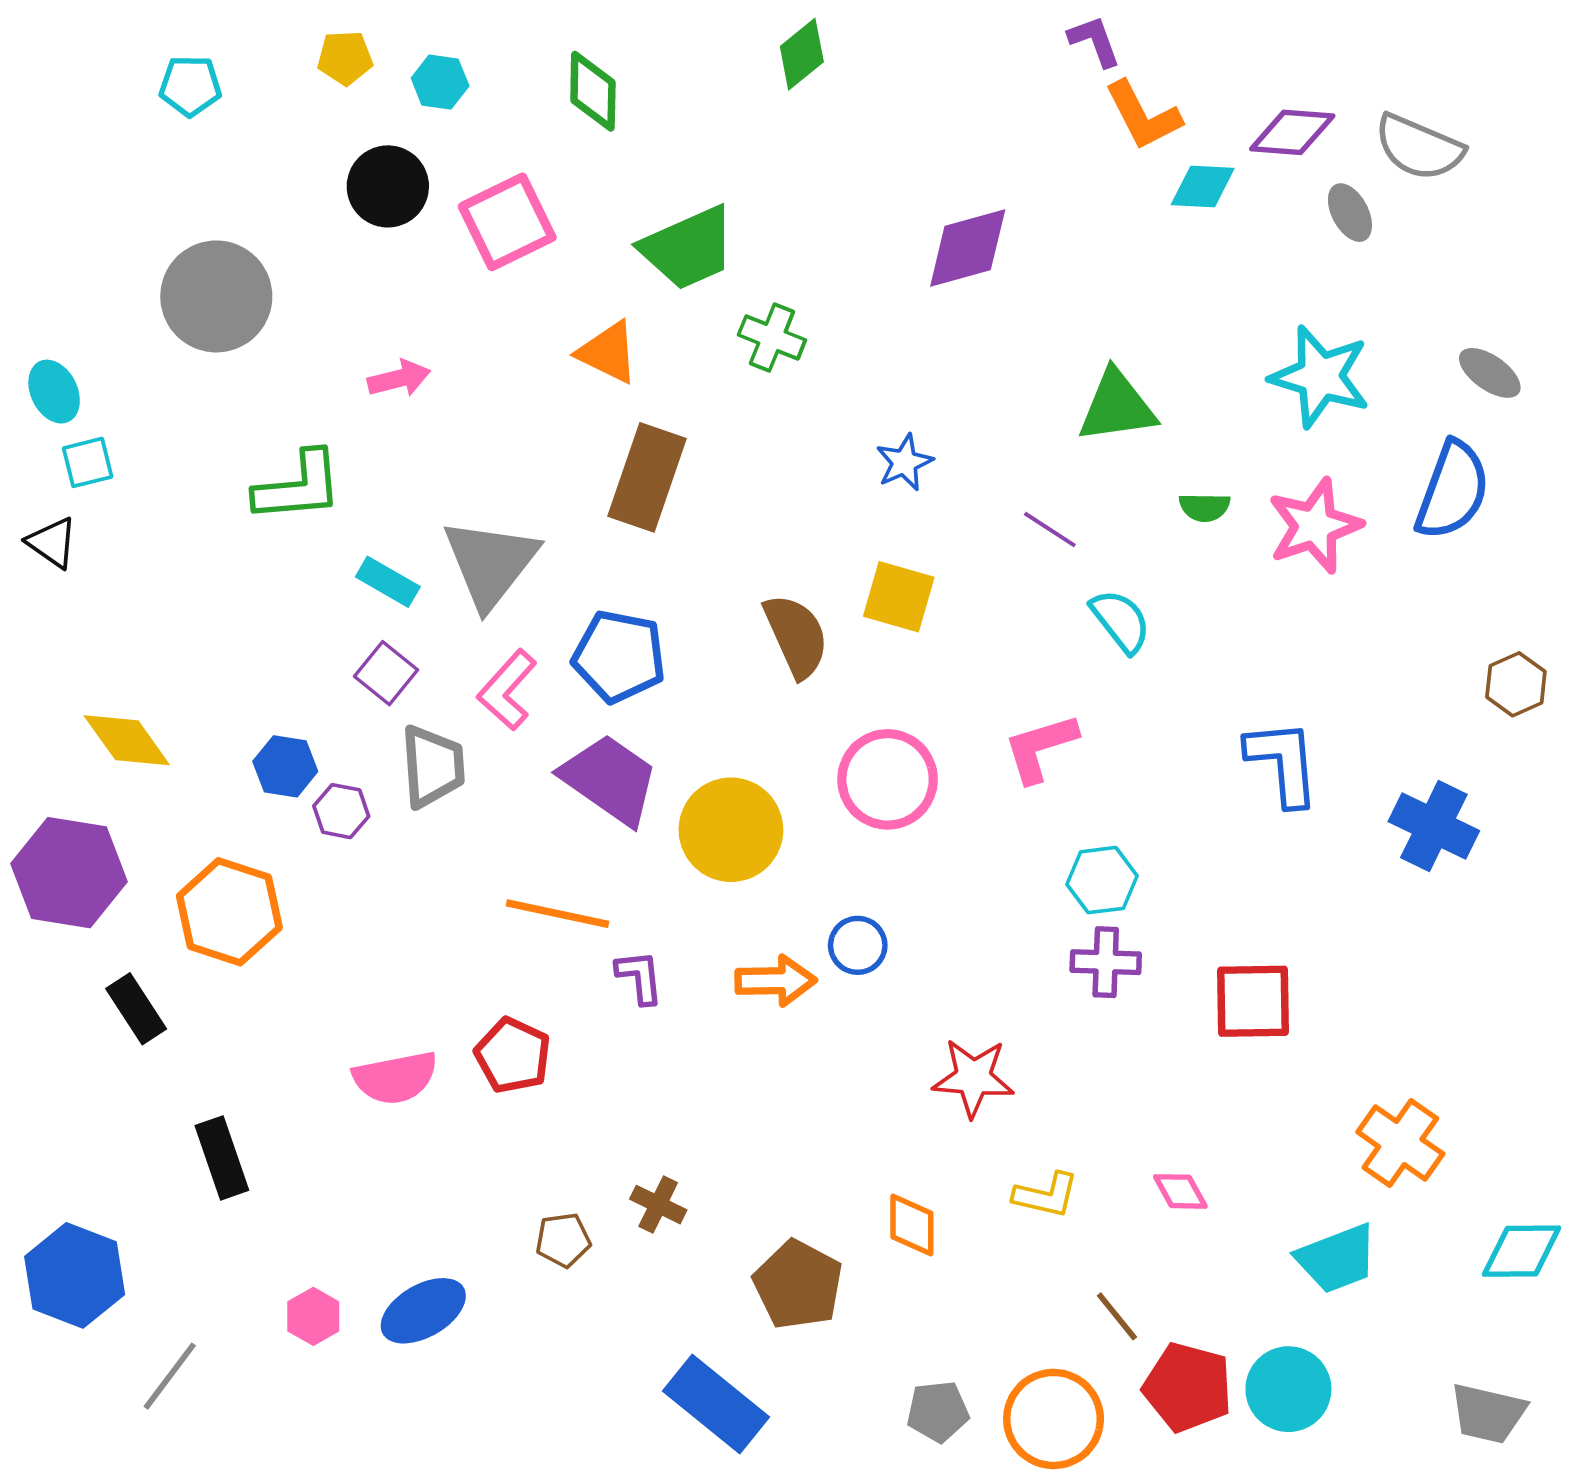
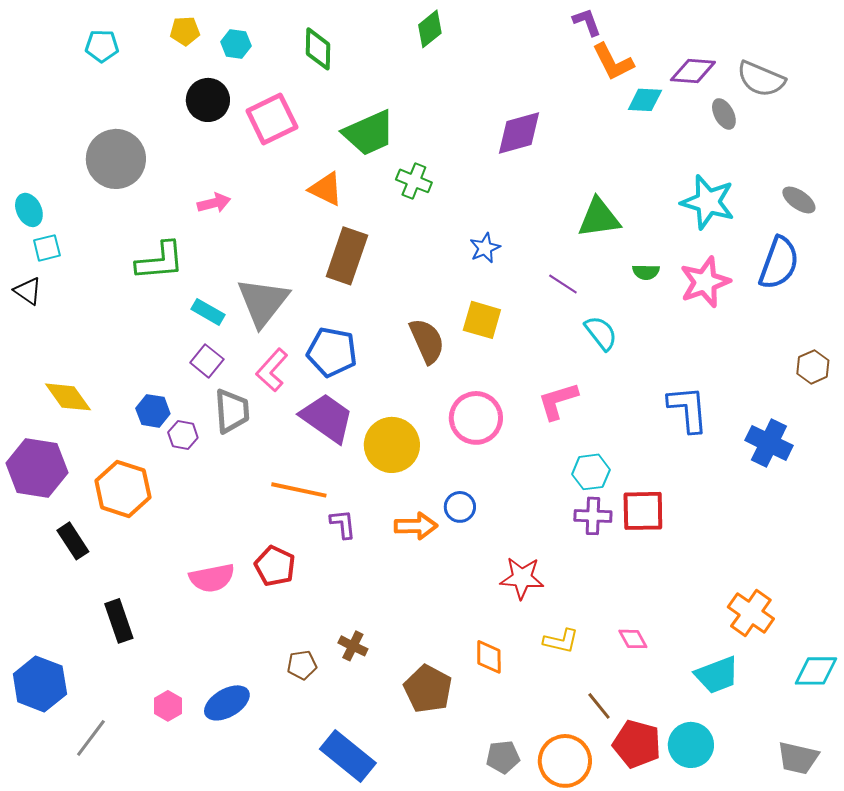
red square: (1253, 1001) -> (643, 511), moved
blue rectangle: (716, 1404) -> (348, 756), moved

